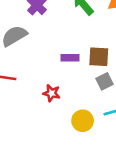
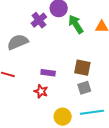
purple rectangle: (70, 58) -> (48, 73), moved

